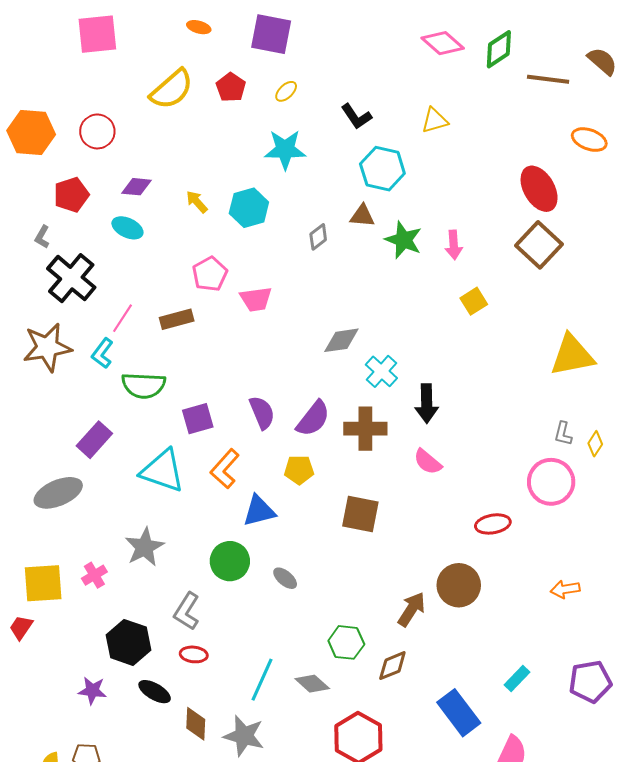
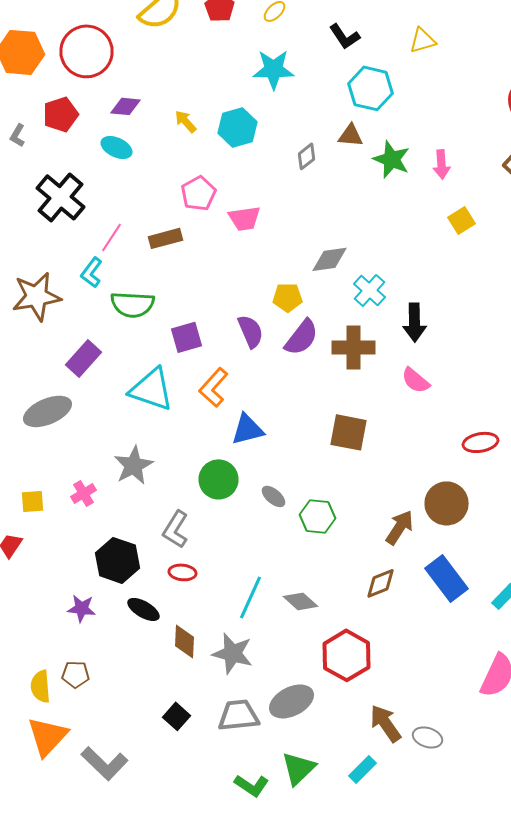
red circle: (97, 131) -> (86, 51), size x1.5
gray L-shape: (42, 237) -> (18, 135), moved
brown star: (47, 347) -> (36, 296), moved
yellow pentagon: (299, 470) -> (288, 297), moved
yellow square: (43, 583) -> (32, 501), size x0.6
green hexagon: (346, 642) -> (318, 516), moved
blue rectangle: (459, 713) -> (446, 578), moved

